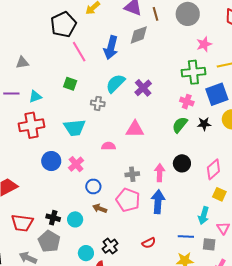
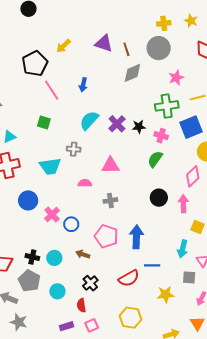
gray diamond: (139, 35) -> (132, 73), moved
blue arrow: (111, 48) -> (83, 85), size x0.6
gray cross: (98, 103) -> (74, 149), moved
black star: (204, 124) -> (139, 127), moved
pink cross: (76, 164) -> (52, 215), moved
pink diamond: (213, 169) -> (193, 176), moved
pink arrow: (160, 173) -> (183, 204), moved
gray cross: (132, 174) -> (110, 200), moved
brown arrow: (100, 208) -> (83, 254), moved
blue line: (186, 236) -> (152, 265), moved
red semicircle: (149, 243) -> (129, 278), size x1.5
cyan circle: (86, 253) -> (57, 291), moved

